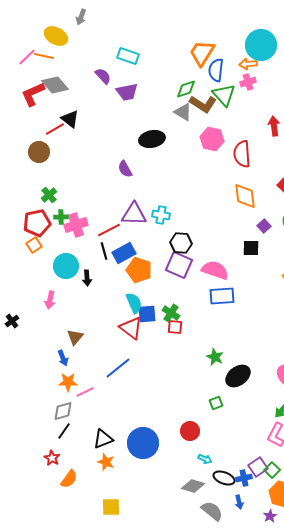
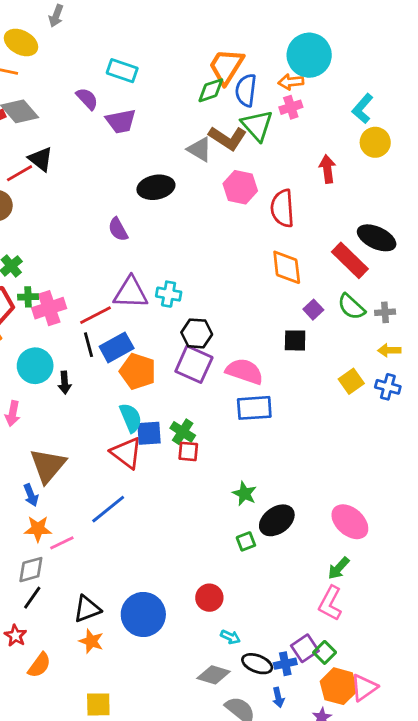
green diamond: (186, 89) -> (211, 90), moved
brown triangle: (75, 337) -> (48, 466), size x1.6
green square: (216, 403) -> (246, 541), moved

